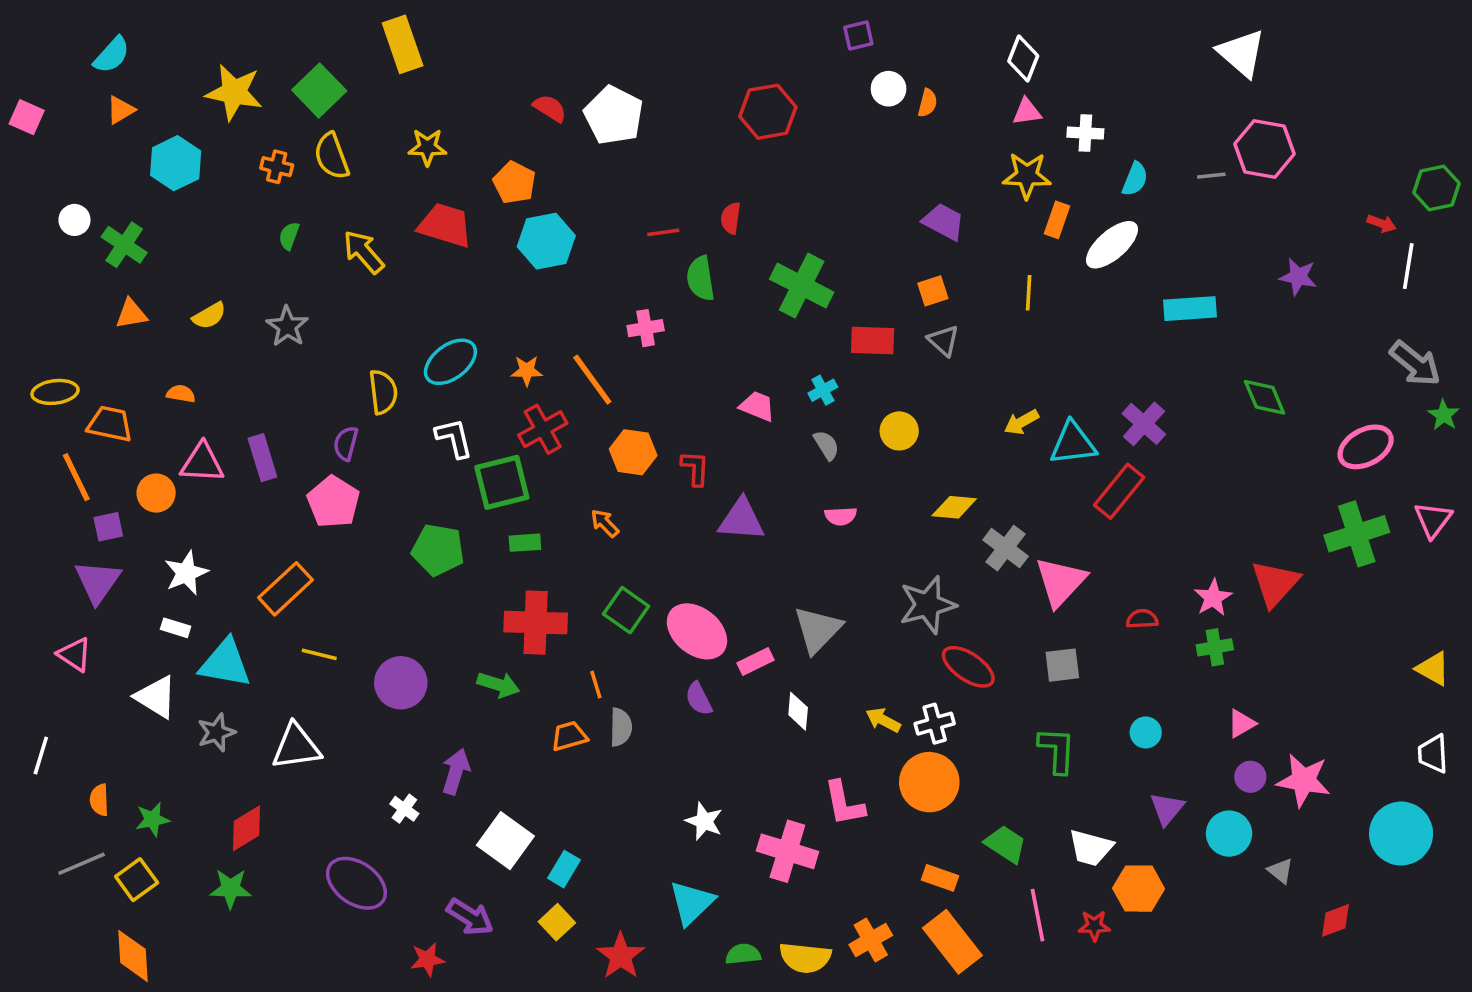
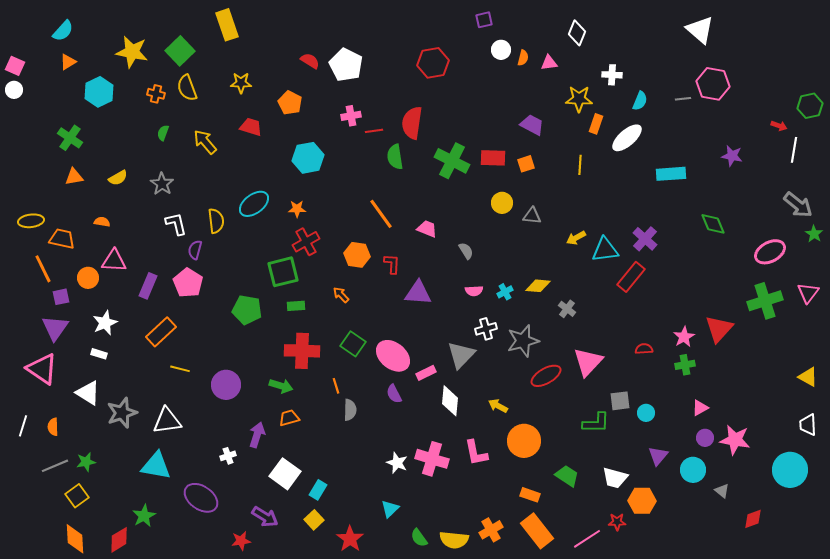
pink triangle: (1027, 112) -> (549, 63), moved
red semicircle: (731, 218) -> (412, 123), size x1.8
white circle: (74, 220) -> (14, 90), moved
red trapezoid: (445, 225) -> (251, 127), size x0.7
cyan hexagon: (546, 241) -> (308, 158), moved
pink cross: (646, 328) -> (351, 116), moved
red rectangle: (873, 341) -> (493, 158), moved
gray triangle: (943, 341) -> (532, 216), moved, turned -36
orange line: (592, 380) -> (381, 214), moved
cyan cross: (823, 390) -> (505, 292), moved
yellow circle: (899, 431) -> (502, 203), moved
white L-shape: (454, 438) -> (176, 224), moved
purple rectangle: (262, 458) -> (148, 286), moved, turned 40
gray cross: (1006, 548) -> (567, 309), size x0.7
pink triangle: (1061, 582) -> (588, 362), moved
pink triangle: (74, 654) -> (42, 369), size x1.6
cyan triangle: (225, 663) -> (156, 466), moved
gray square: (1062, 665) -> (620, 401), moved
red ellipse: (968, 667) -> (546, 376), turned -64
white diamond: (798, 711) -> (450, 401), size x1.4
white cross: (935, 724) -> (486, 329), moved
gray star: (216, 732) -> (122, 413), size x1.4
orange trapezoid: (569, 736) -> (289, 418), moved
green L-shape: (1057, 750) -> (596, 423), turned 88
orange semicircle: (99, 800) -> (53, 427), moved
white cross: (404, 809) -> (228, 456), turned 35
red diamond: (247, 828) -> (119, 540), moved
pink cross: (787, 851) -> (432, 459), moved
gray line: (82, 864) -> (55, 466), moved
green star: (231, 889) -> (144, 516), moved, turned -30
cyan triangle: (692, 903) -> (390, 509), size x0.7
pink line: (1037, 915) -> (587, 539), moved, turned 68
green semicircle: (743, 954) -> (419, 538), turned -120

